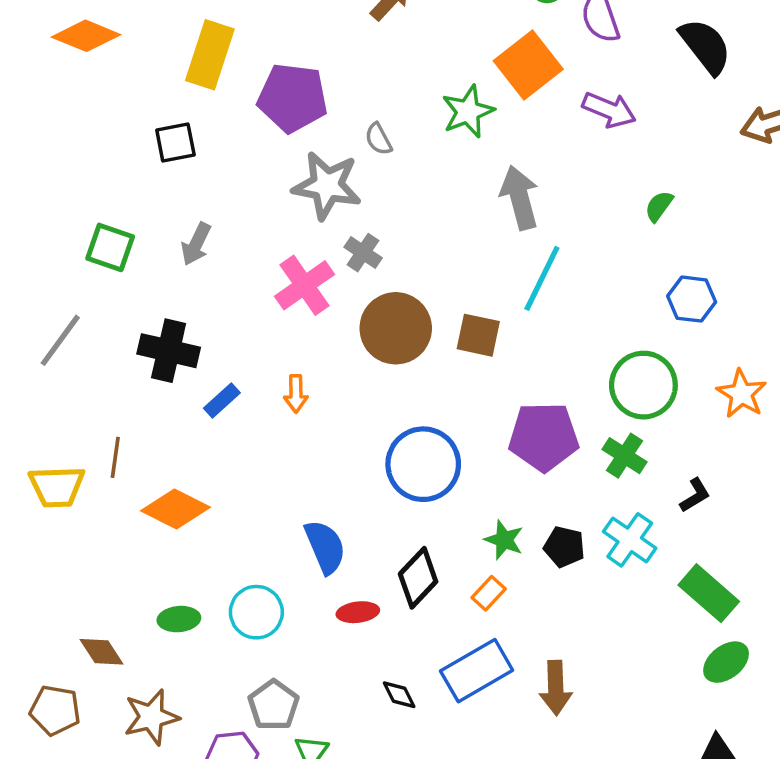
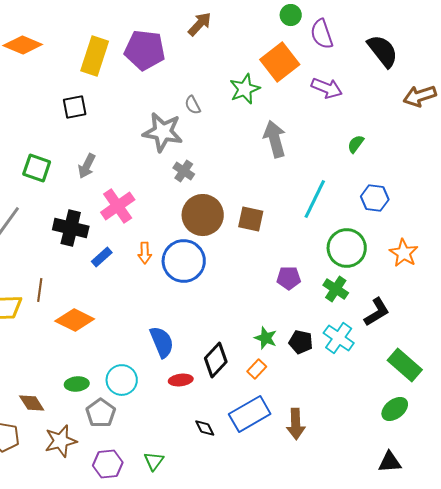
purple pentagon: (292, 98) -> (145, 50), moved
cyan line: (542, 278) -> (315, 199), moved
pink cross: (305, 285) -> (118, 206), moved
purple pentagon: (544, 437) -> (289, 278), size x0.6
blue circle: (423, 464) -> (184, 261), moved
black L-shape: (695, 495) -> (377, 312), size x1.4
green rectangle: (709, 593) -> (405, 365), moved
gray pentagon: (274, 705) -> (101, 413), moved

